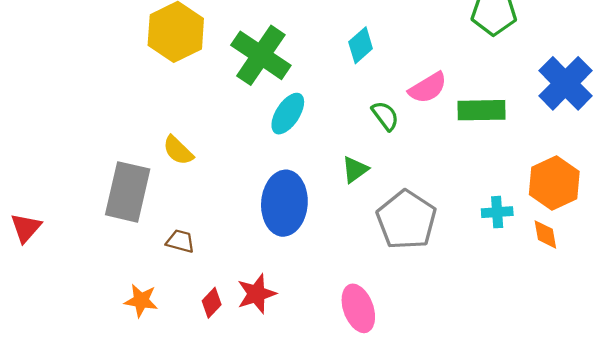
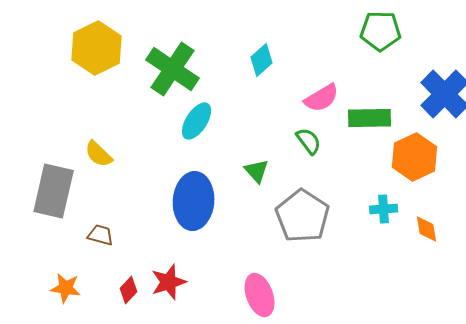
green semicircle: (385, 116) -> (309, 141), moved
green triangle: (355, 170) -> (257, 171), turned -36
orange hexagon: (554, 183) -> (415, 157), moved

